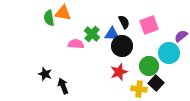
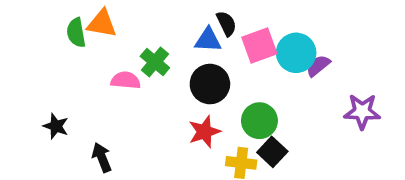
black semicircle: (124, 22) -> (226, 23), moved
blue triangle: (112, 34) -> (208, 40), moved
cyan circle: (169, 53) -> (296, 53), moved
black star: (45, 74) -> (56, 126), moved

